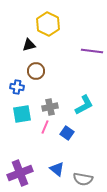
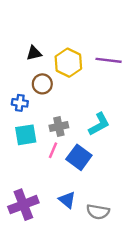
yellow hexagon: (48, 24) -> (68, 63), moved
blue square: (67, 133) -> (79, 157), size x1.5

